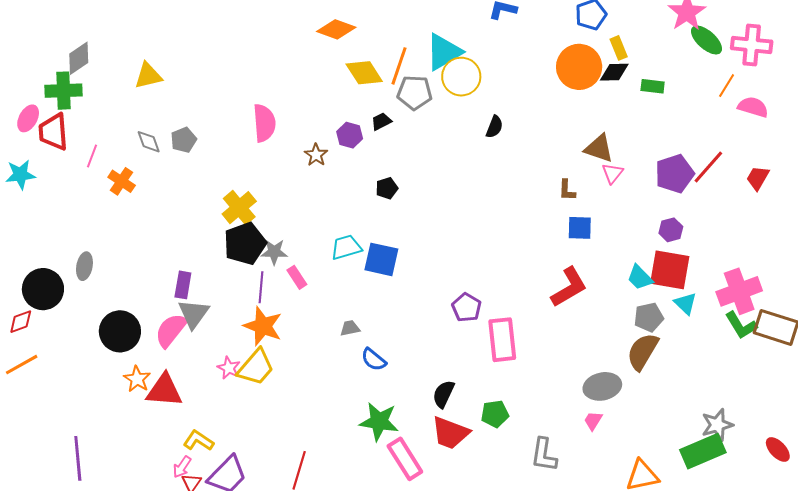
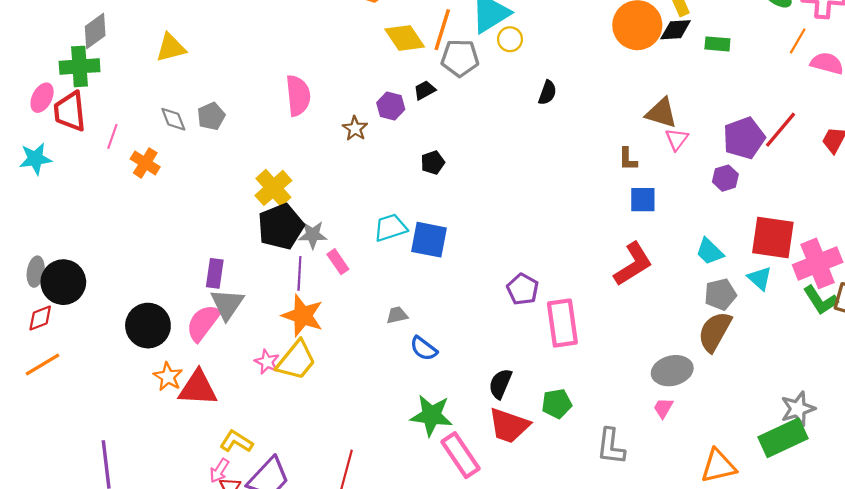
yellow circle: (461, 77) -> (510, 39), size x0.6
purple hexagon: (671, 230) -> (725, 178), moved
gray ellipse: (84, 266) -> (36, 272), moved
red square: (670, 270) -> (773, 237), moved

